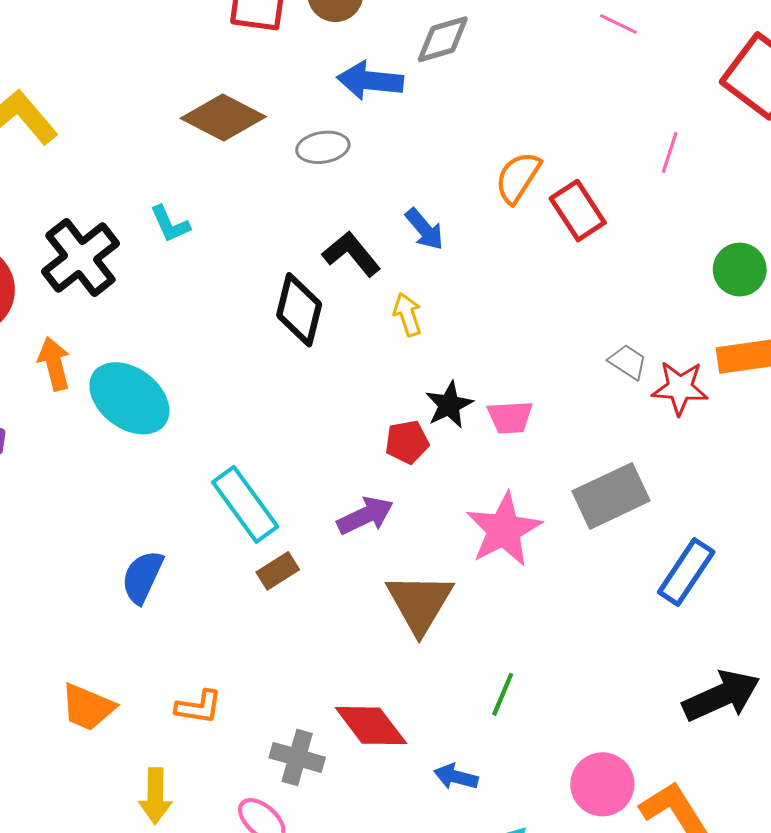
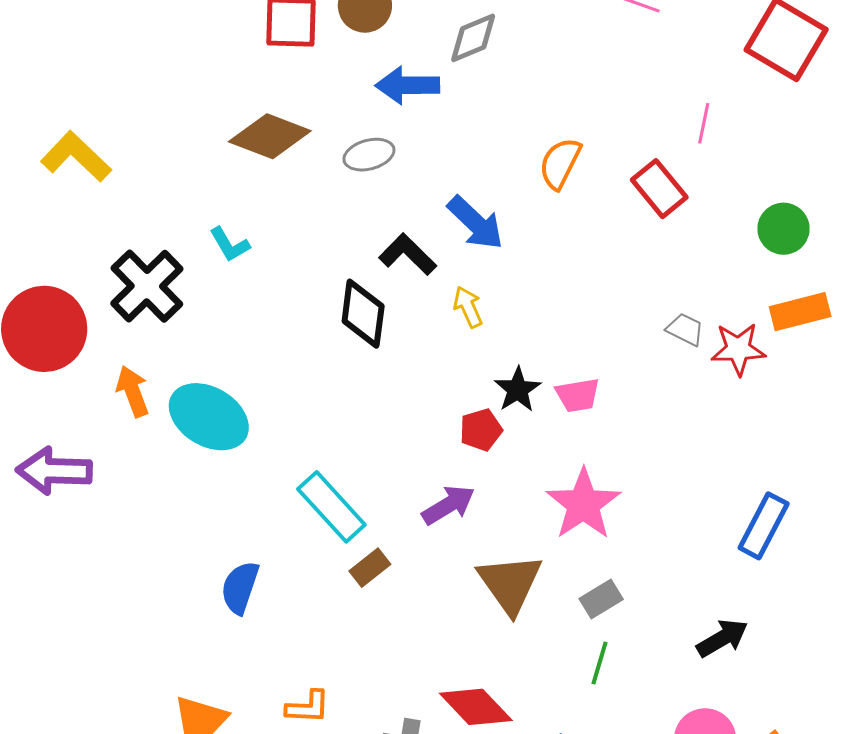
red rectangle: (578, 211) -> (659, 189), moved
blue arrow: (424, 229) -> (475, 223), size x1.4
gray rectangle: (611, 496) -> (601, 599), moved, size x0.6
black arrow: (721, 696) -> (722, 638), moved, size x0.7

